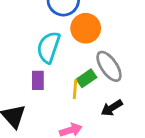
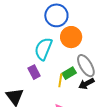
purple rectangle: (38, 80) -> (34, 72), turned -32
black arrow: (112, 108) -> (86, 84), moved

